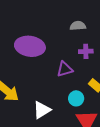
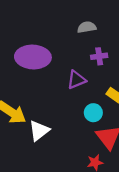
white triangle: (42, 110) -> (39, 131), moved

